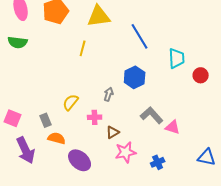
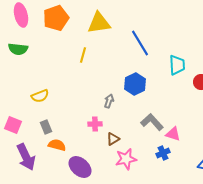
yellow semicircle: (71, 102) -> (40, 96), moved, turned -150
blue cross: (158, 162) -> (163, 153), moved

